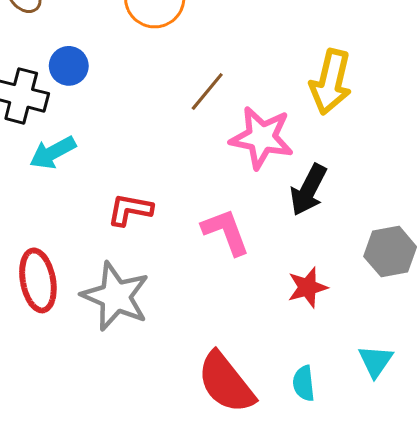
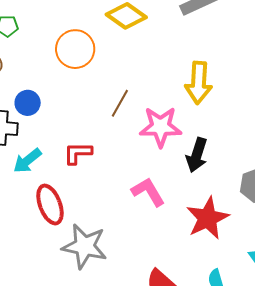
red L-shape: (130, 210) -> (78, 153), moved
red ellipse: (38, 280) -> (50, 204), moved
red star: (308, 287) -> (208, 218), size x1.6

